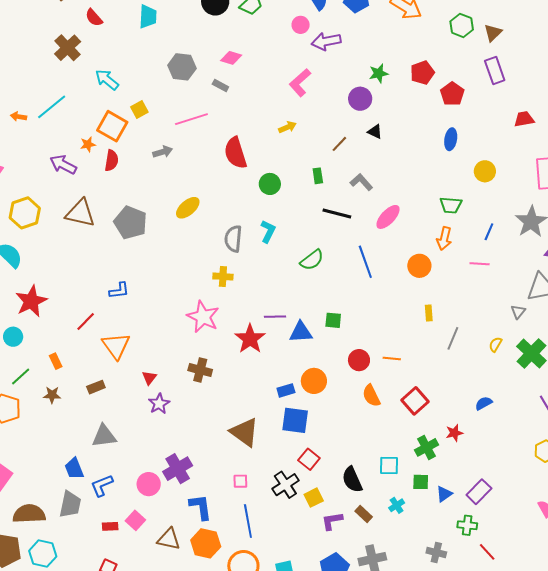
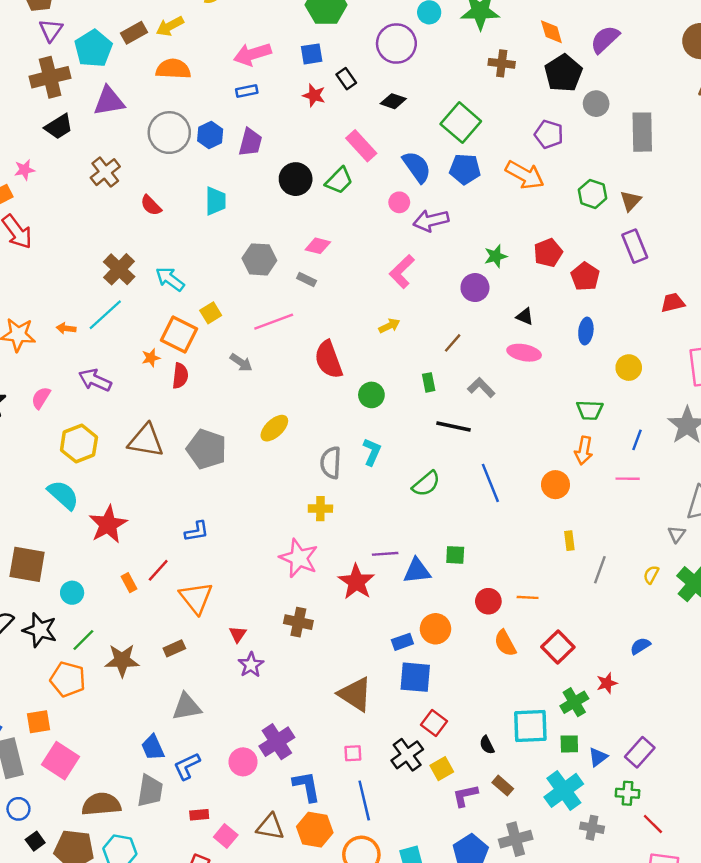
brown cross: (68, 48) -> (119, 269), moved
black triangle: (375, 132) -> (525, 316), moved
gray arrow: (163, 152) -> (241, 362), turned 54
purple arrow: (63, 165) -> (95, 380), moved
pink ellipse: (388, 217) -> (524, 353), moved, turned 60
red star: (31, 301) -> (108, 524), moved
orange rectangle: (56, 361) -> (129, 583), moved
brown star: (52, 395) -> (122, 660), size x1.6
cyan square: (389, 466) -> (530, 726), size x1.5
black semicircle: (352, 480) -> (487, 745), size x0.6
cyan cross: (397, 505) -> (564, 790), moved, size x2.0
pink square: (135, 520) -> (226, 836), moved

